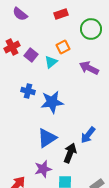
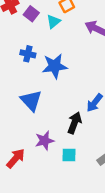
blue triangle: (47, 138) -> (31, 101), moved, turned -40

